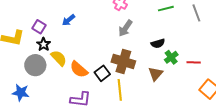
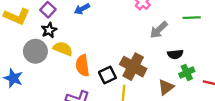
gray arrow: (125, 28) -> (159, 30), moved
yellow semicircle: (59, 58) -> (63, 49), turned -36
orange semicircle: (79, 69) -> (82, 65), turned 30

